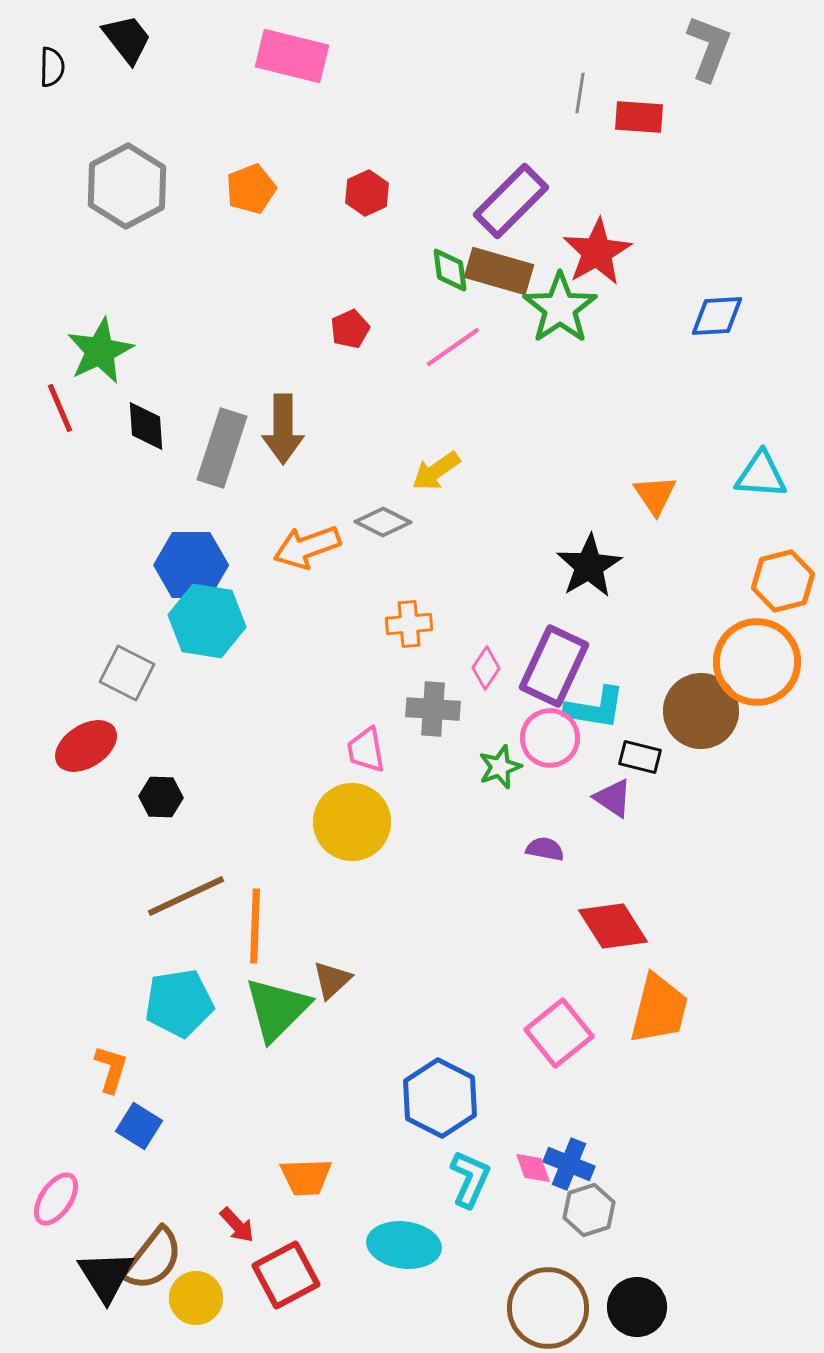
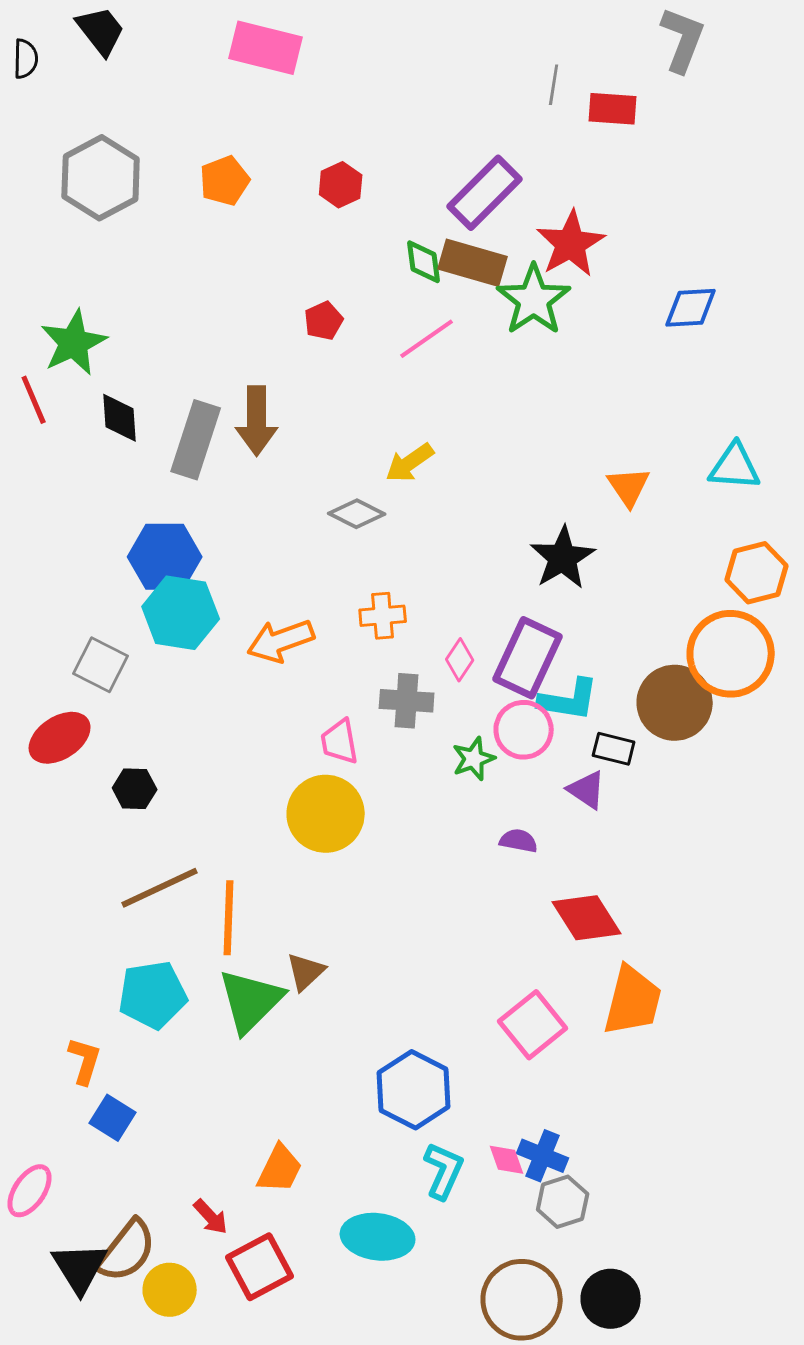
orange arrow: (307, 547) -> (281, 641), moved
orange trapezoid: (306, 1177) -> (280, 1169), turned -62

